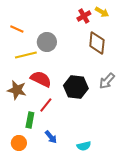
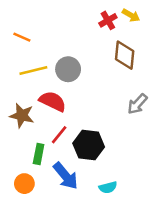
gray circle: (47, 42) -> (68, 69), moved
black hexagon: (76, 87) -> (89, 145), moved
blue arrow: (51, 137) -> (66, 176), size x1.6

